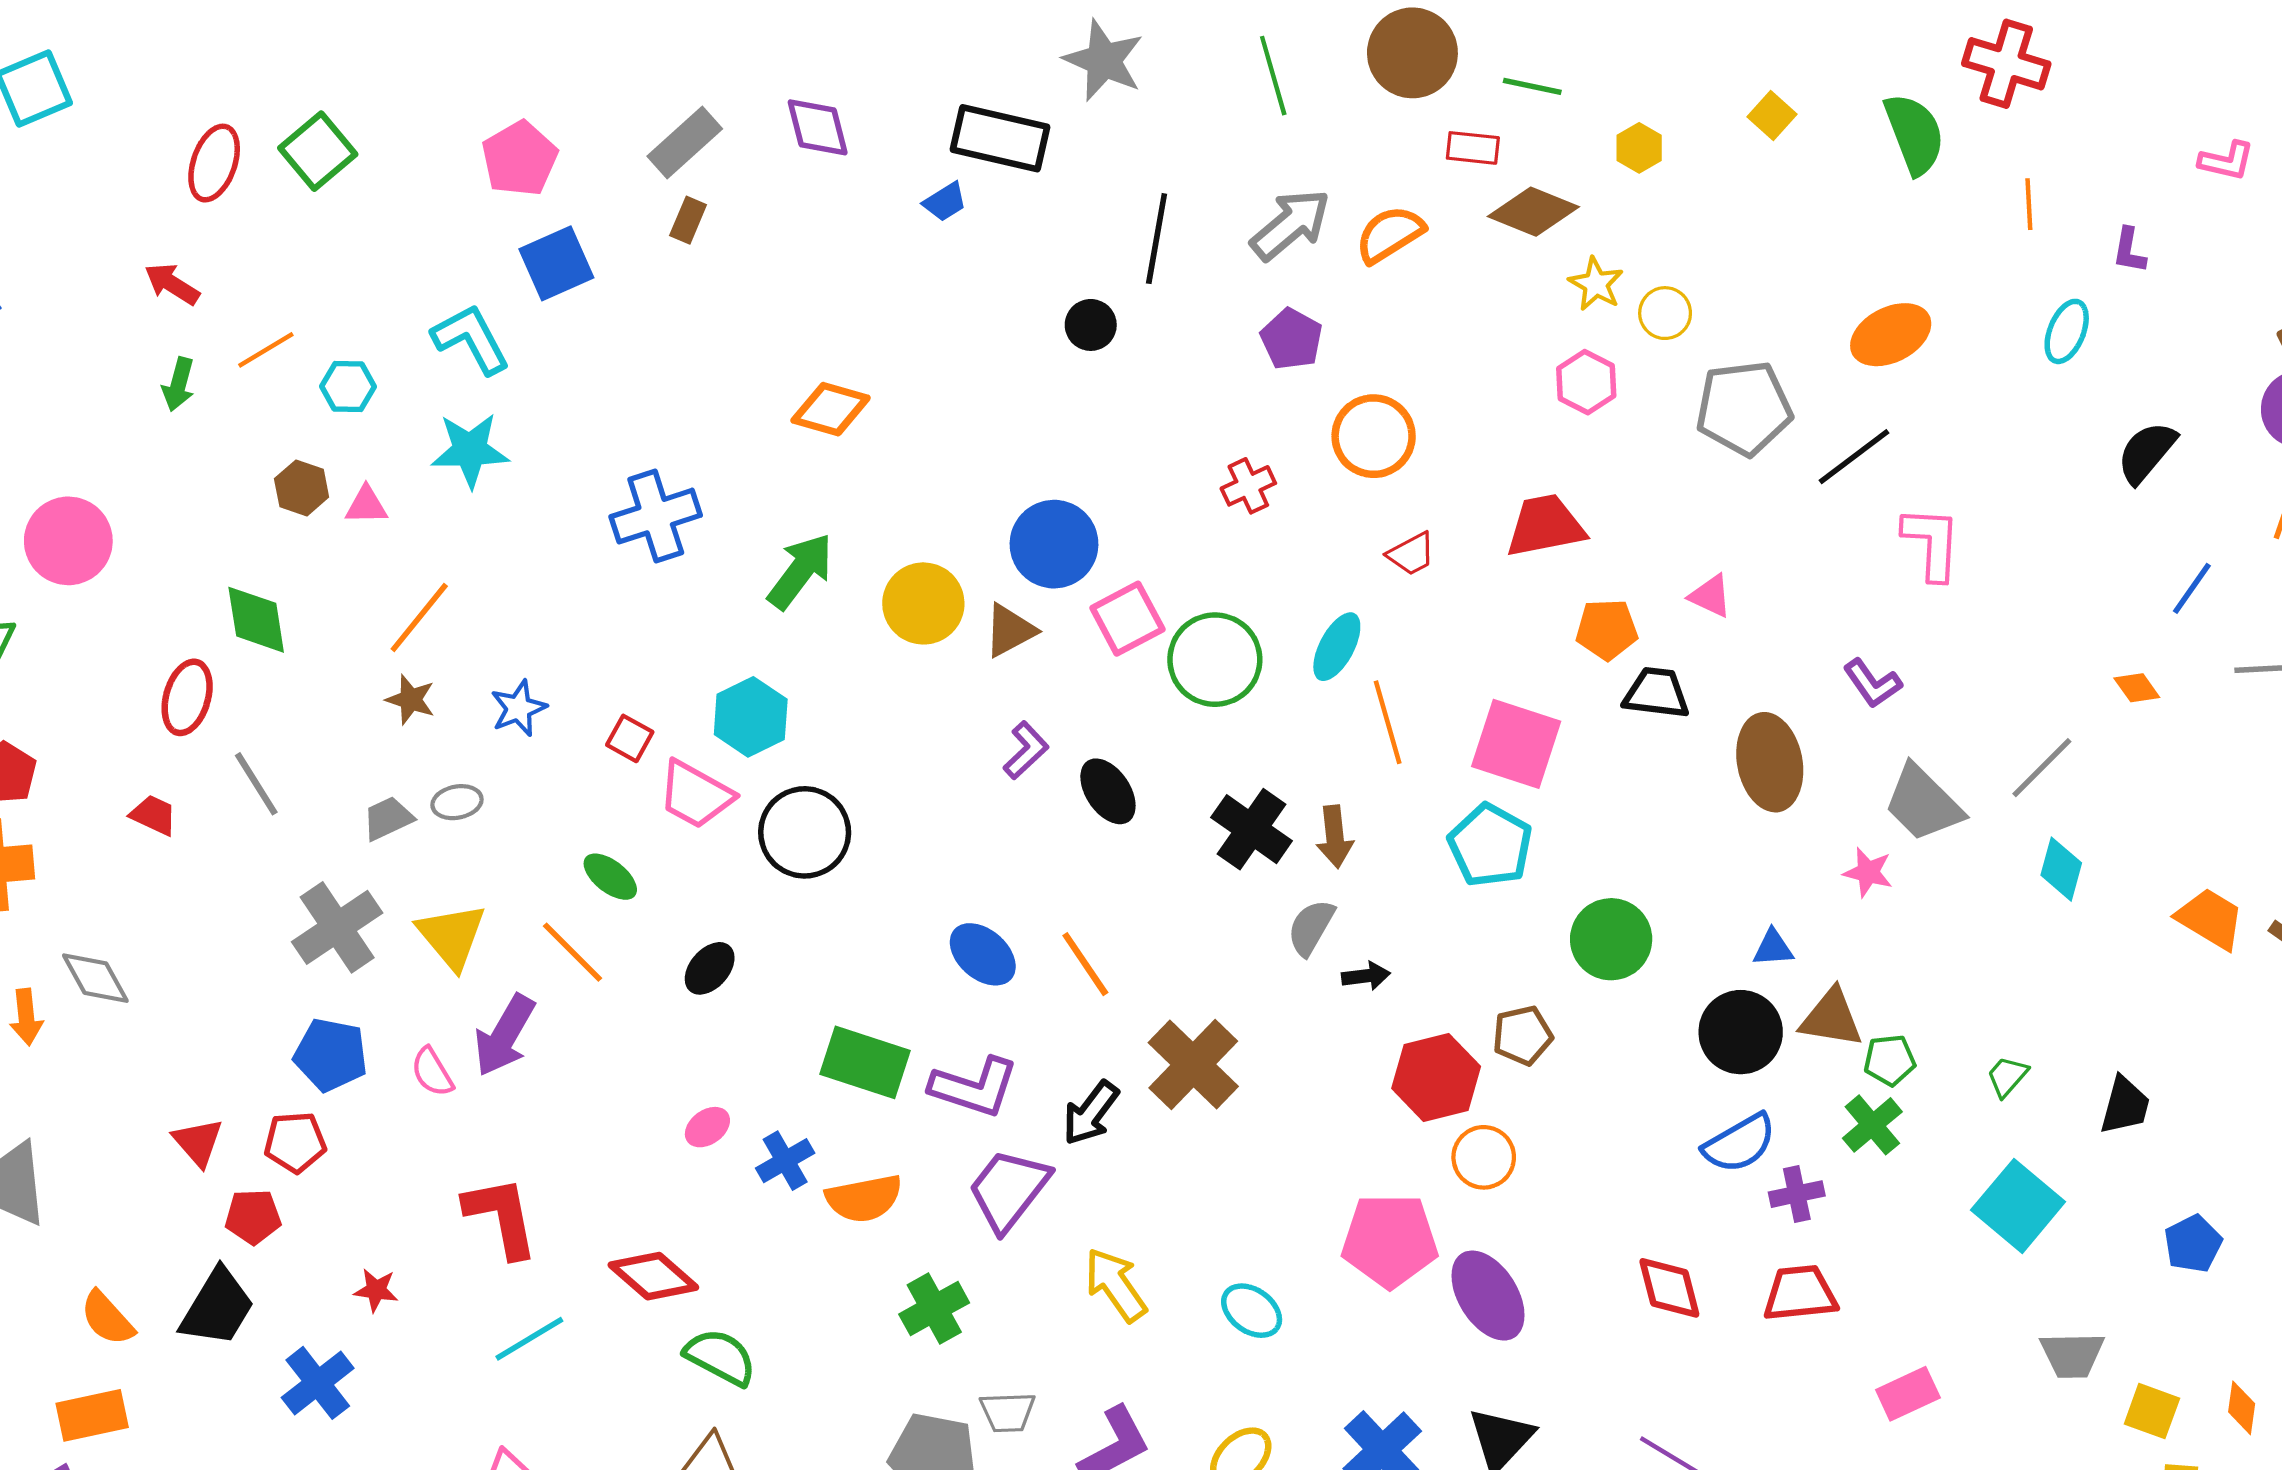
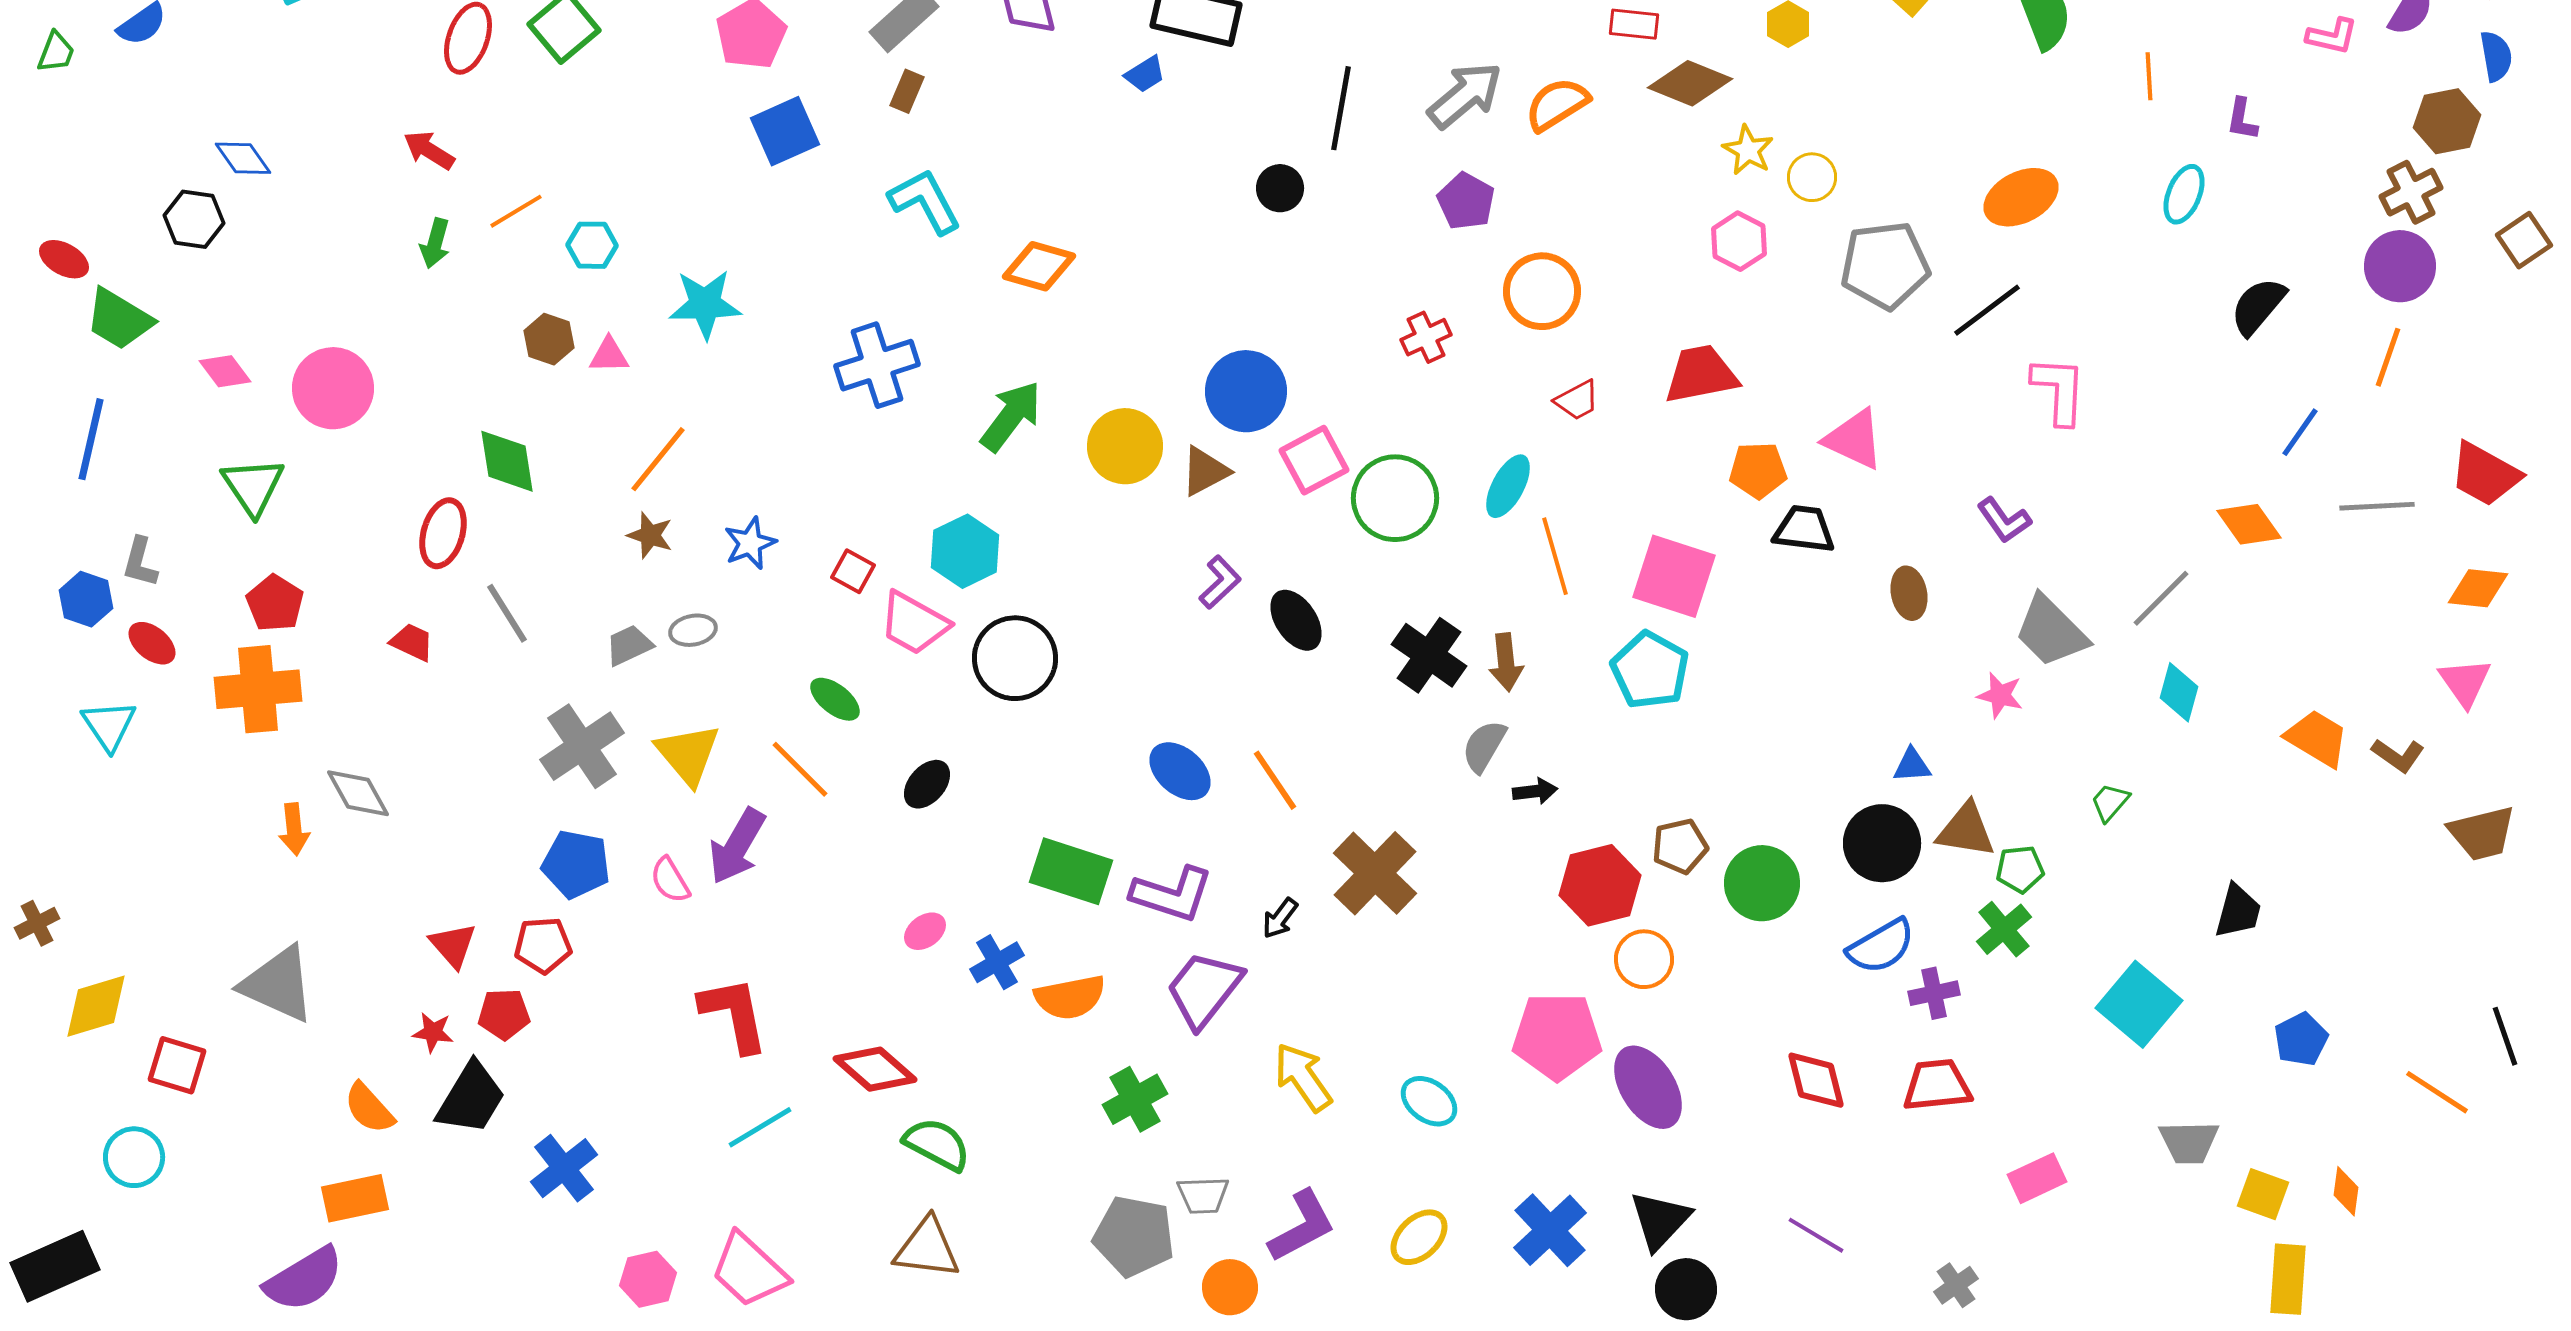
cyan L-shape: (471, 339) -> (925, 201), moved
pink triangle: (1710, 596) -> (1854, 439), size x1.5
orange diamond: (2137, 688) -> (2249, 524), size x1.5
brown ellipse: (1770, 762) -> (1909, 593), size x0.6
green circle: (1611, 939) -> (1762, 883), moved
green trapezoid: (2007, 1076) -> (2110, 802), moved
black arrow: (1091, 1113) -> (1280, 918), size x0.7
red star: (376, 1290) -> (433, 1032), moved

